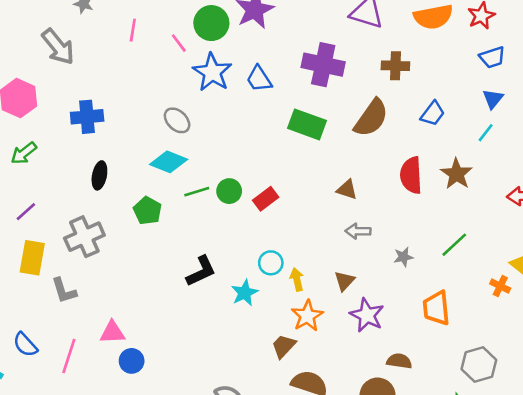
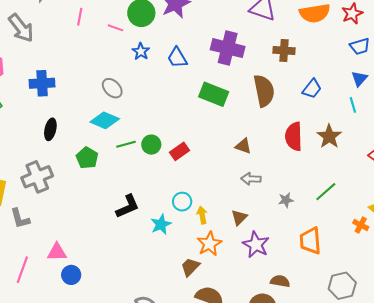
pink line: (179, 43) -> (115, 28), turned -35
blue star: (212, 72) -> (141, 51), size x0.6
brown semicircle: (371, 118) -> (264, 91), turned -48
cyan line: (486, 133) -> (353, 105), turned -56

